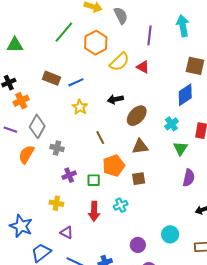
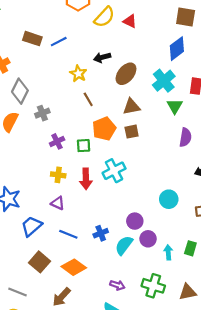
yellow star: (80, 107) -> (78, 74), moved
cyan cross: (171, 124) -> (164, 81), size x1.5
gray cross: (57, 148) -> (42, 113), turned -32
brown square: (139, 179) -> (132, 132), moved
yellow cross: (56, 203) -> (58, 175), moved
cyan cross: (121, 205) -> (114, 171), size x1.5
purple circle: (138, 245) -> (135, 221), moved

